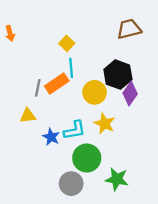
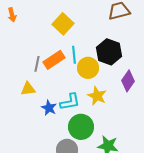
yellow square: (67, 43) -> (63, 24), size x1.5
cyan line: (71, 68) -> (74, 55), moved
purple diamond: (130, 93) -> (128, 81), moved

